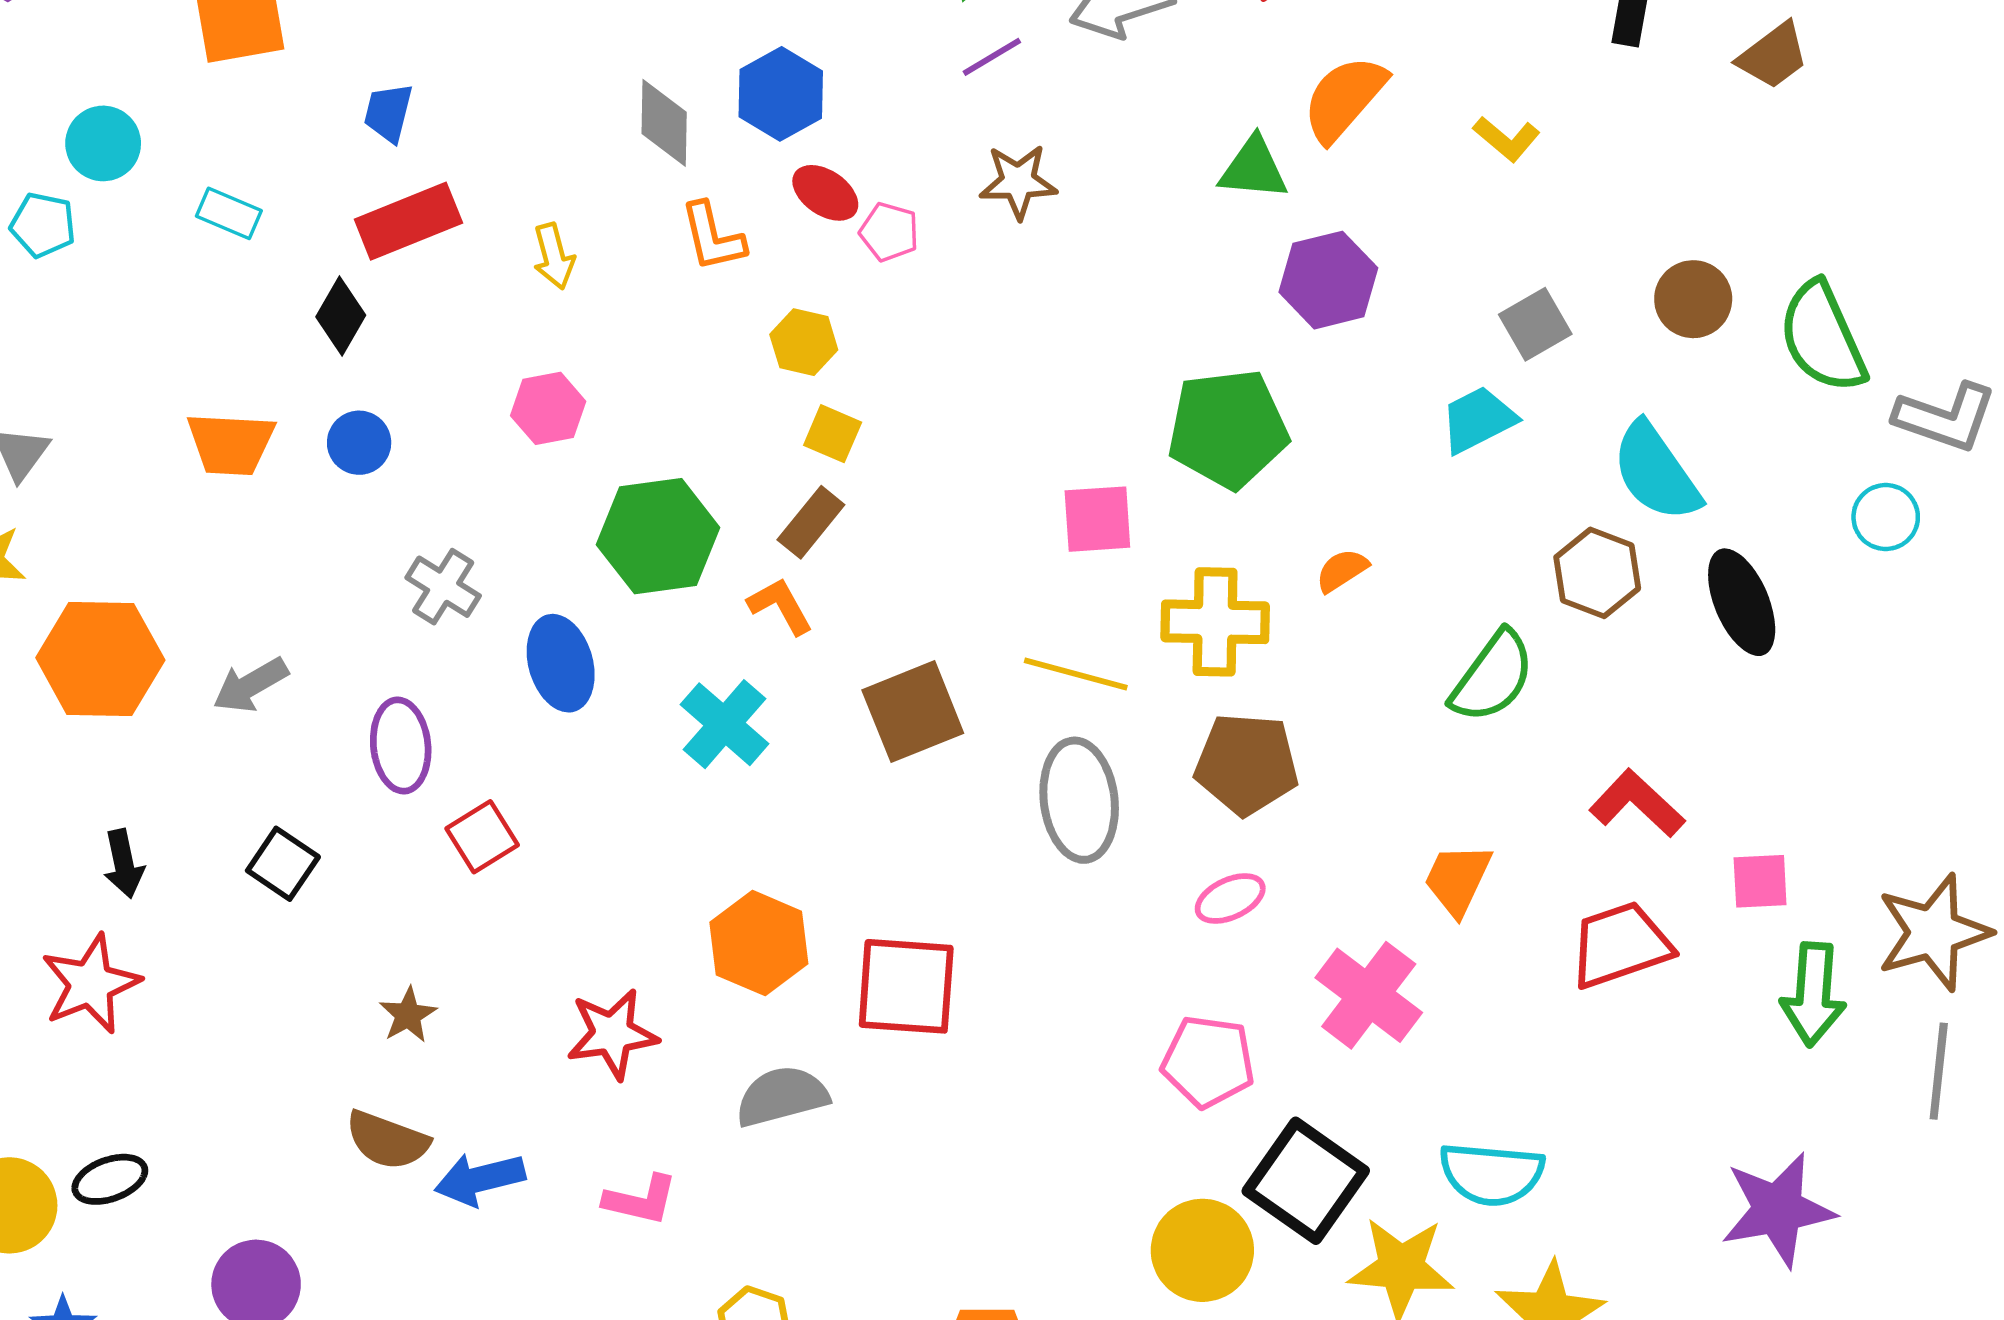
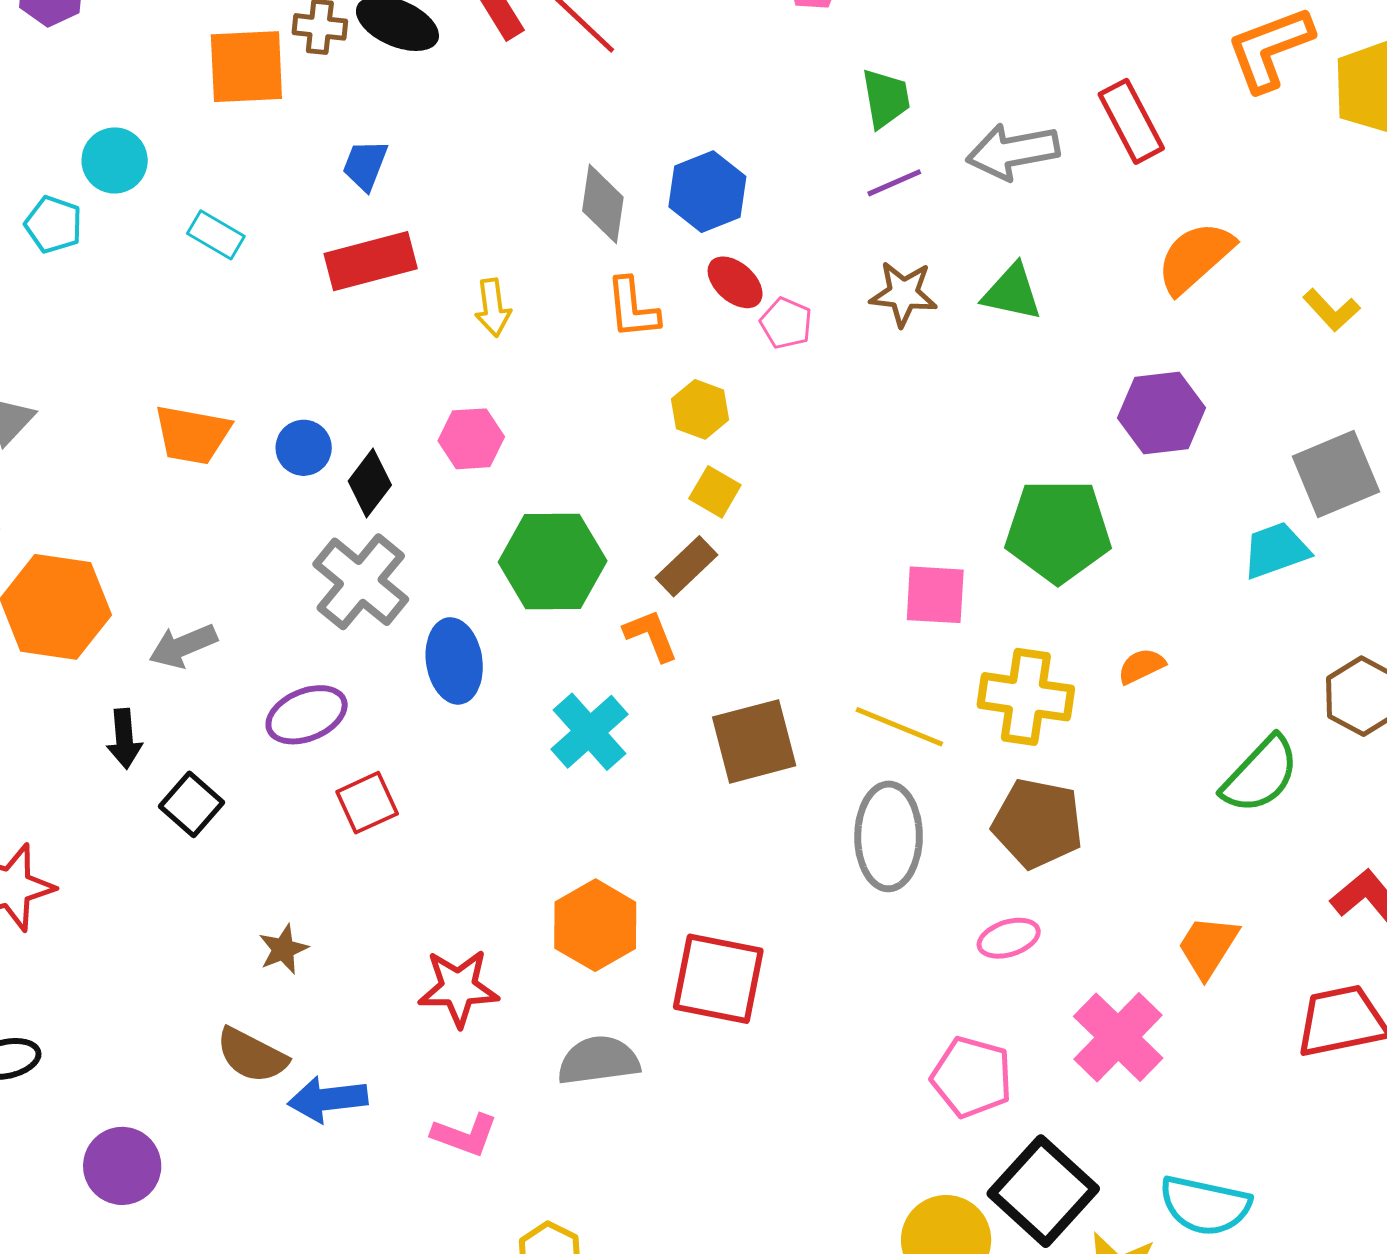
green triangle: (1254, 168) -> (1012, 292), moved
black diamond: (341, 316) -> (370, 483), moved
gray square: (1535, 324) -> (1336, 474), size x1.4
gray cross: (443, 587) -> (361, 582), size x1.5
purple ellipse: (401, 746) -> (307, 715), turned 66
black arrow: (124, 864) -> (124, 739), moved

